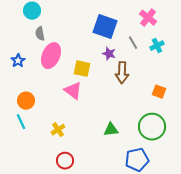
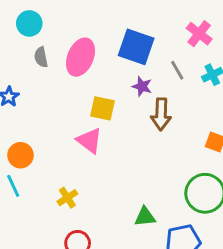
pink ellipse: (51, 56) -> (81, 57), moved
green triangle: (111, 130) -> (145, 217), moved

